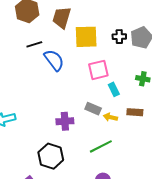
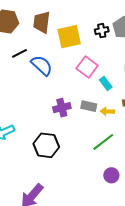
pink square: (98, 70) -> (87, 67), turned -30
purple cross: (65, 121) -> (62, 108), moved
black hexagon: (51, 156) -> (46, 145), moved

